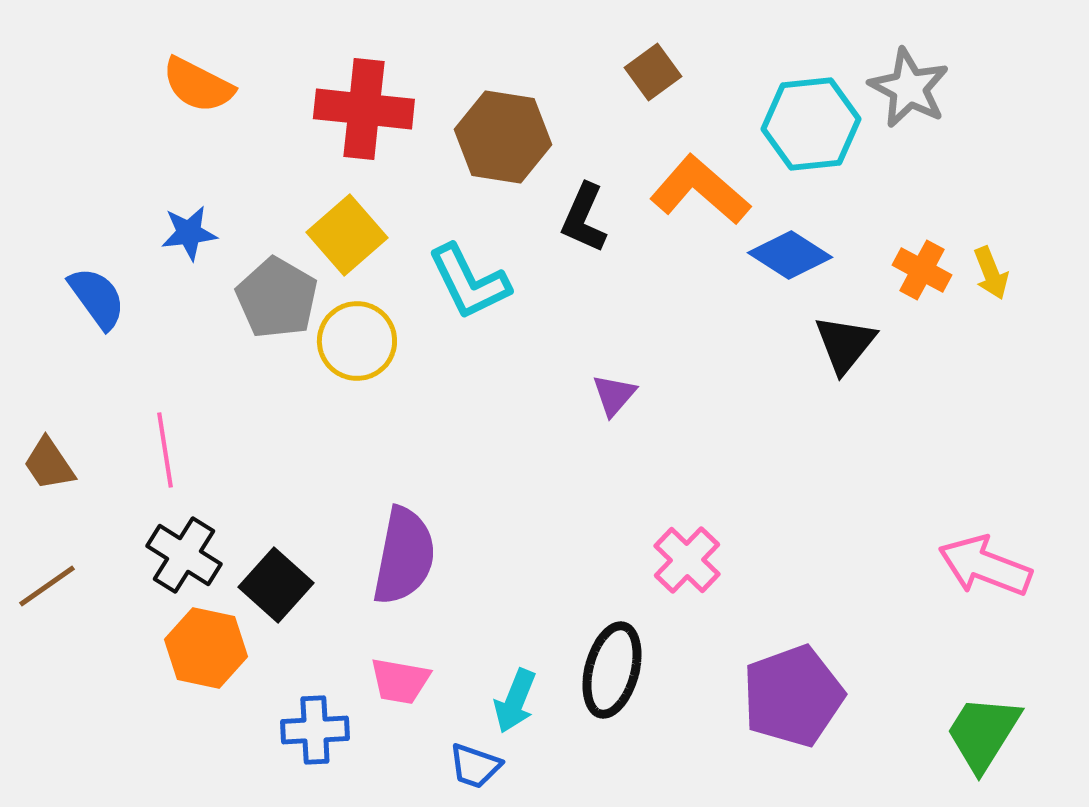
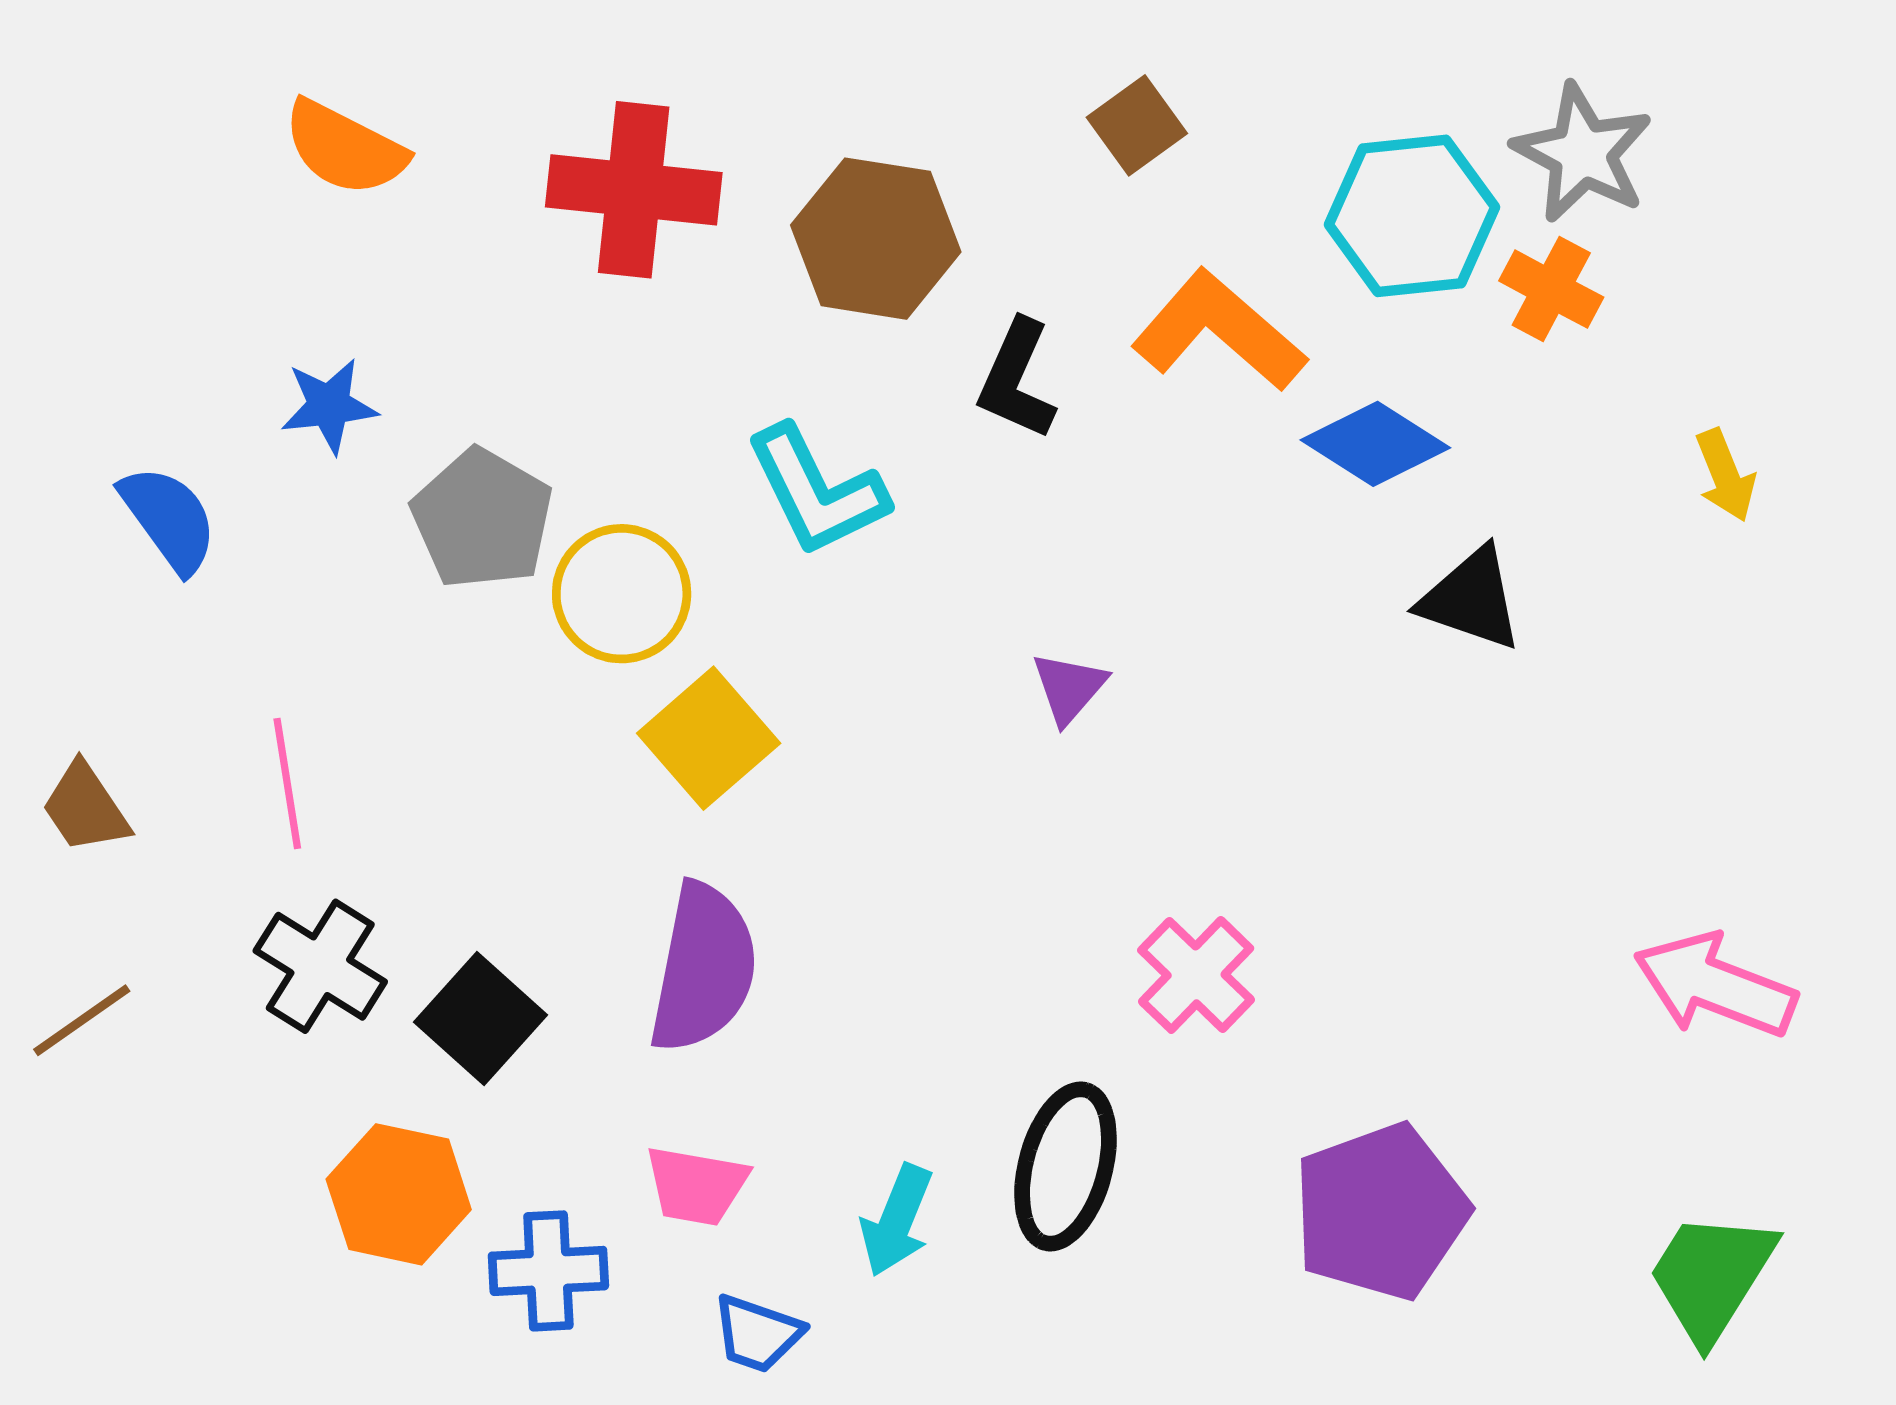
yellow square: (347, 235) -> (709, 738), moved
orange cross: (922, 270) -> (1551, 289), moved
black triangle: (845, 344) -> (1471, 599), turned -50
orange hexagon: (206, 648) -> (399, 1194), moved
blue trapezoid: (475, 766) -> (757, 1334), moved

